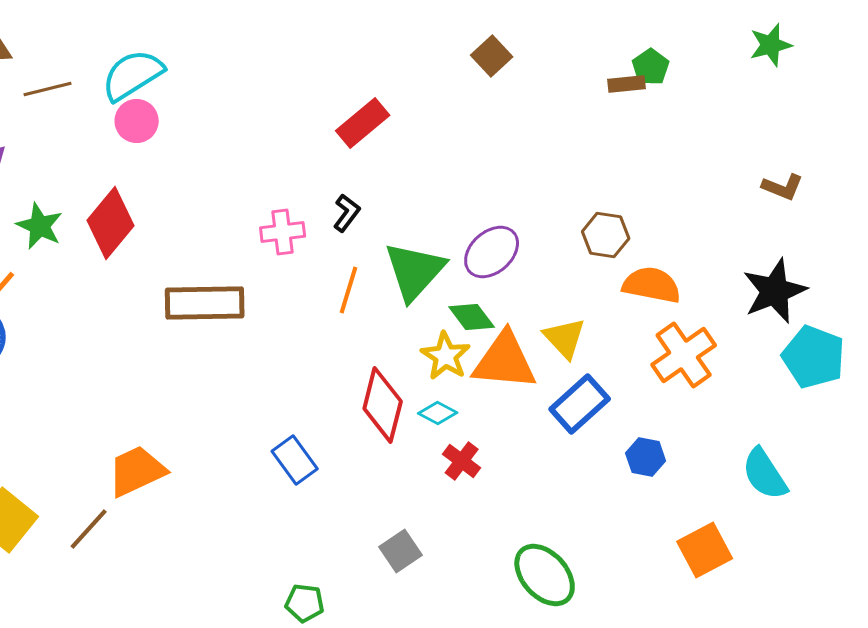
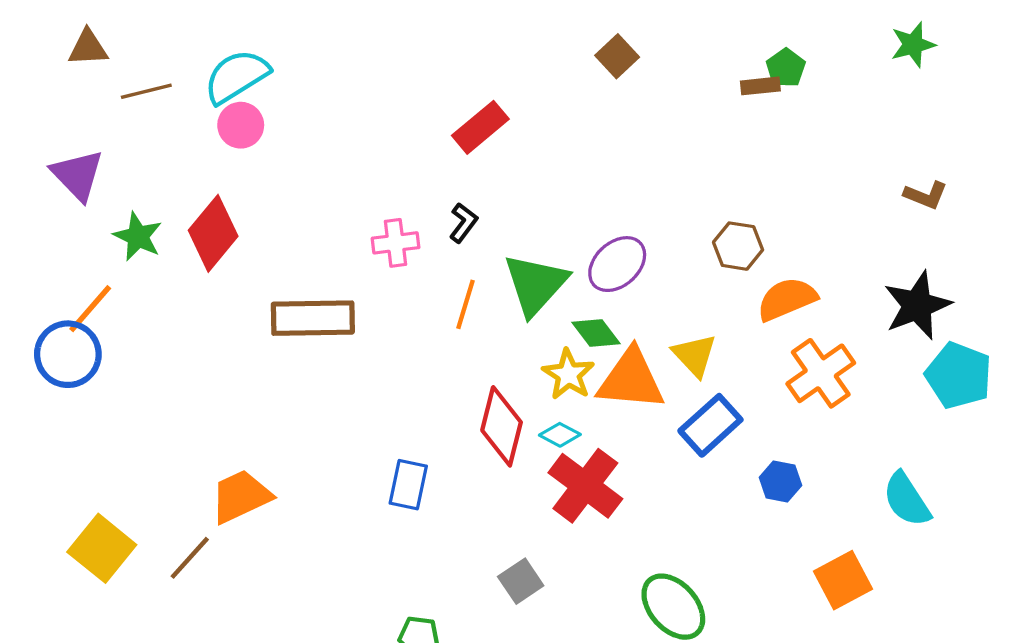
orange semicircle: (652, 285) -> (787, 299), turned -34
blue rectangle: (295, 460) -> (408, 485), turned 48
red cross: (462, 461) -> (585, 486), size x1.8

